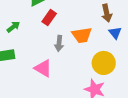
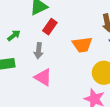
gray arrow: (59, 43) -> (39, 51), moved

